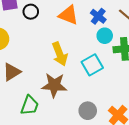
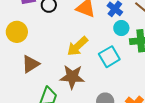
yellow arrow: (60, 54) -> (77, 46), turned 70

